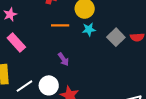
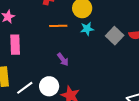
pink rectangle: (16, 43) -> (15, 45), turned 42

